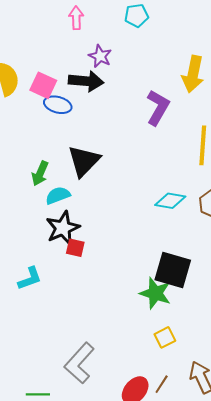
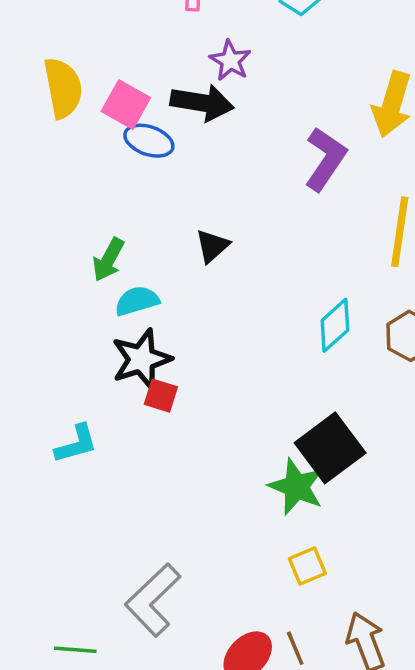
black triangle: (84, 161) -> (212, 246), moved, size x0.6
cyan diamond: (170, 201) -> (335, 325), turned -56
black square: (173, 270) -> (330, 448), turned 33
brown line: (162, 384) -> (295, 648), turned -60

